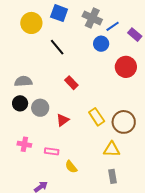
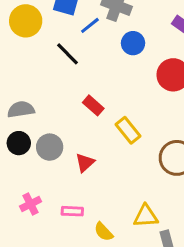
blue line: (113, 26) -> (90, 25), moved
yellow rectangle: (97, 117) -> (128, 130), moved
pink cross: (24, 144) -> (30, 204), turned -32
yellow triangle: (112, 149) -> (146, 216), moved

